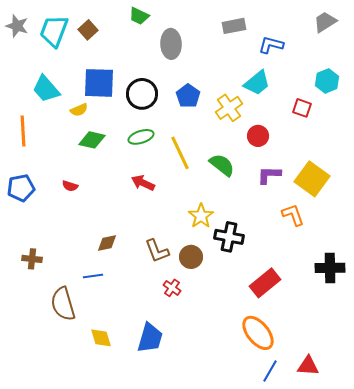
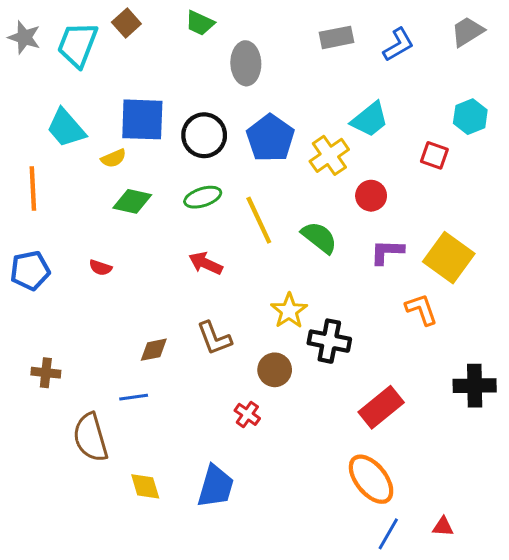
brown square: (88, 30) -> (126, 23), moved
blue L-shape: (271, 45) -> (398, 45), moved, turned 135
blue pentagon: (188, 96) -> (270, 138), size x1.4
brown L-shape: (157, 251) -> (214, 338), moved
red triangle: (308, 366) -> (443, 527), size x0.7

